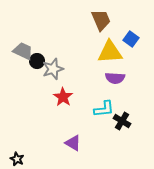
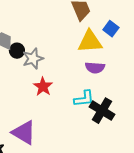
black cross: (122, 121) -> (102, 111), size x1.4
purple triangle: (73, 143) -> (24, 133), moved, size x1.5

